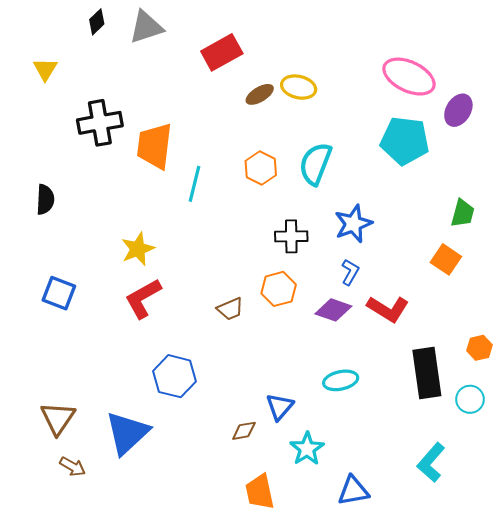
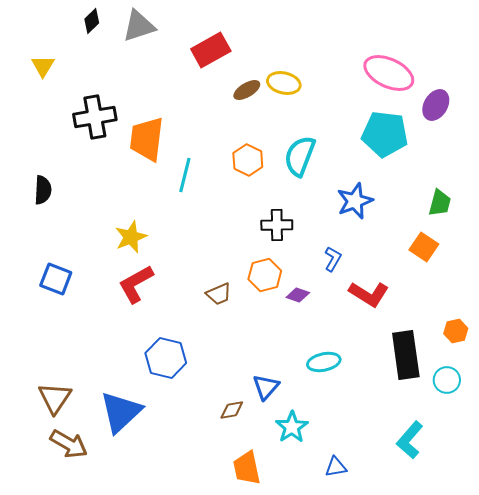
blue star: (353, 224) -> (355, 201), moved
purple diamond: (333, 310) -> (298, 295), moved, size x0.7
brown arrow: (73, 467) -> (69, 444), size x1.5
blue triangle: (353, 491) -> (336, 467), size x0.7

